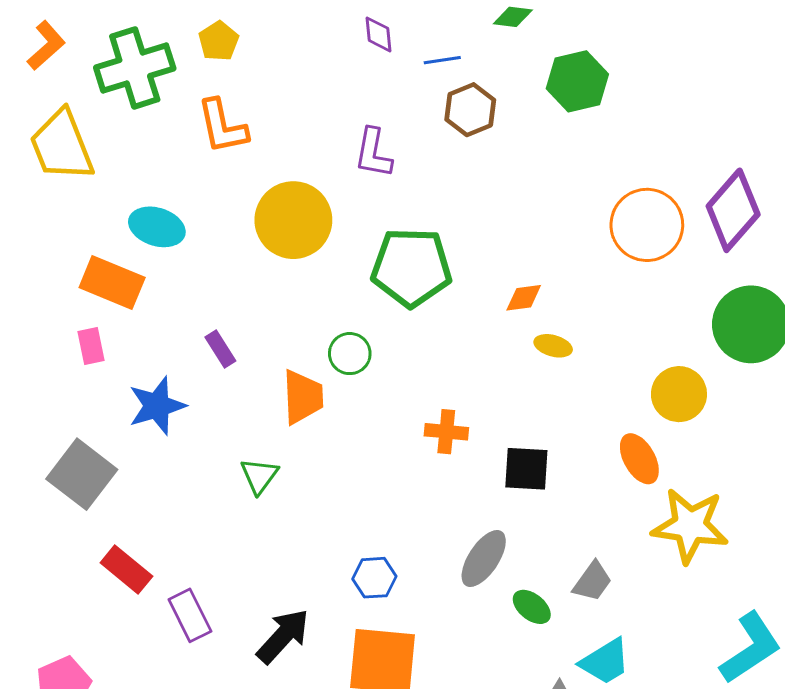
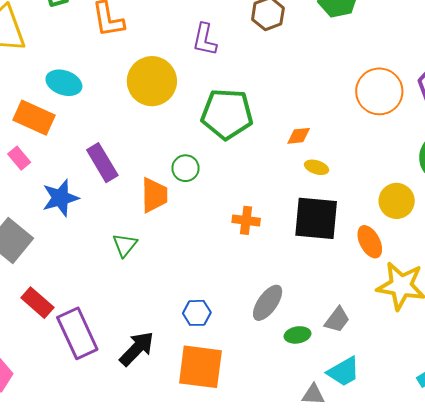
pink rectangle: (91, 346) -> (19, 158), turned -30
purple rectangle: (220, 349) -> (102, 163), size x1.6
black square: (526, 469) -> (316, 218), moved, size x1.5
green ellipse: (532, 607) -> (297, 335), turned -50
purple rectangle: (190, 615) -> (77, 333), size x1.5

